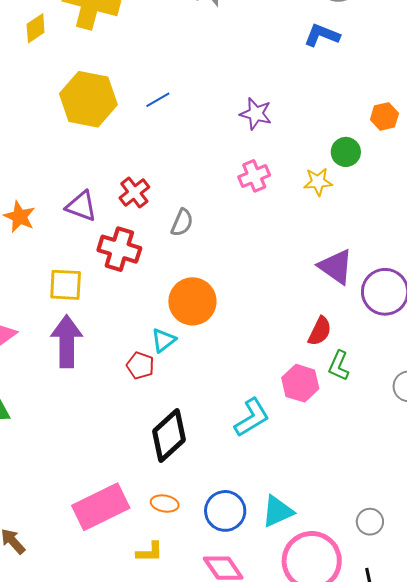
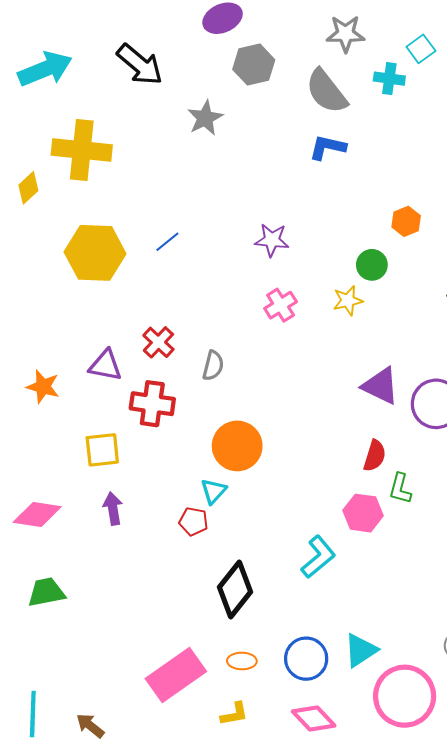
purple arrow: (67, 341) -> (113, 509), size x0.6

